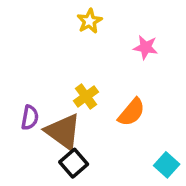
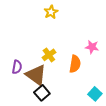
pink star: (146, 47) -> (92, 47), moved
orange semicircle: (132, 112) -> (75, 64), turned -30

